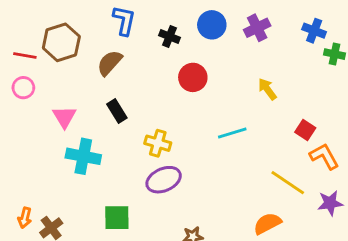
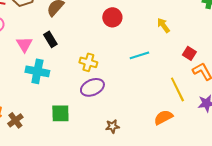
black rectangle: (117, 111) -> (50, 39), moved
yellow line: (288, 183) -> (177, 89), turned 30

